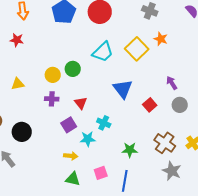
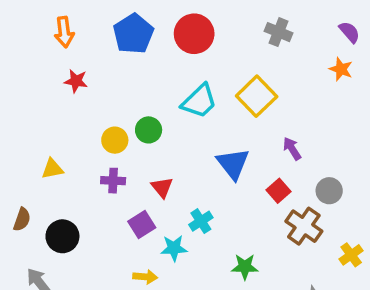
orange star: (161, 39) -> (341, 69), moved
red star: (17, 40) -> (76, 81), moved
purple arrow: (172, 83) -> (292, 149), moved
yellow triangle: (18, 84) -> (52, 169), moved
cyan cross: (104, 123) -> (201, 221), turned 32
brown cross: (165, 143) -> (304, 226), moved

